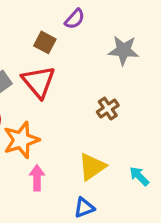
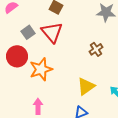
pink arrow: (37, 178) -> (38, 106), moved

